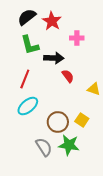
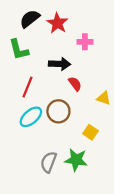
green L-shape: (30, 45) -> (19, 50), moved
brown circle: (58, 122) -> (58, 111), moved
gray semicircle: (44, 147) -> (49, 162), turned -126

